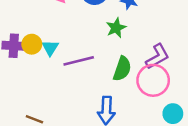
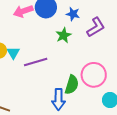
purple L-shape: (157, 57) -> (96, 27), moved
green semicircle: (122, 69) -> (72, 85), moved

